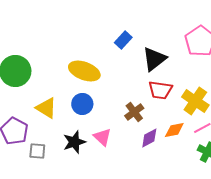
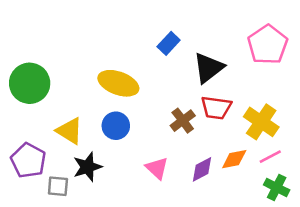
brown cross: (134, 112) -> (183, 121), moved
pink triangle: (102, 137) -> (157, 168), moved
black star: (74, 142) -> (87, 167), moved

